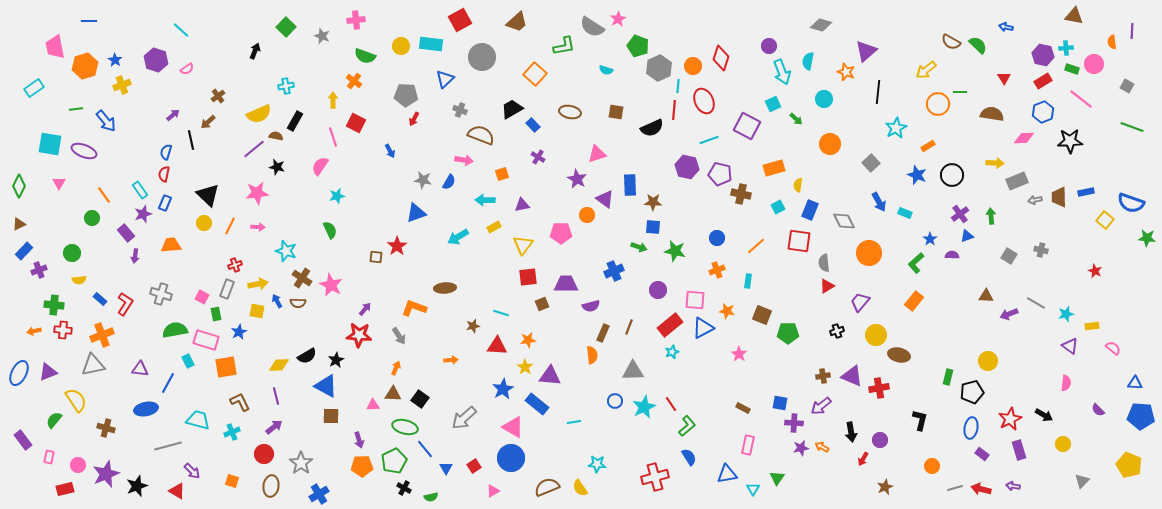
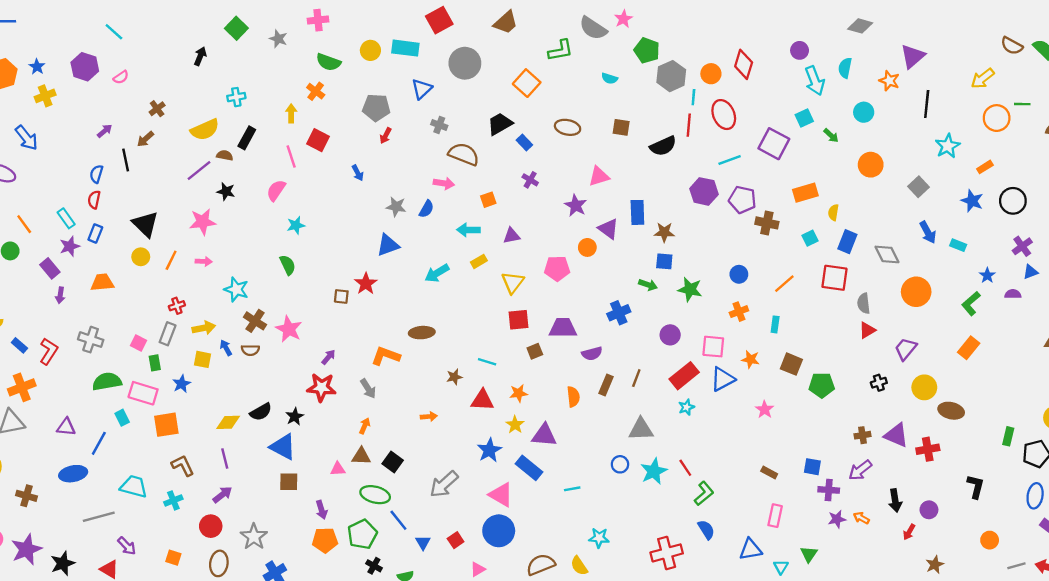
orange semicircle: (592, 355) -> (573, 397), moved

